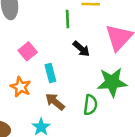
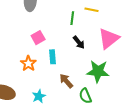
brown arrow: (55, 102) -> (66, 81), moved
green semicircle: (90, 105) -> (85, 96), moved, turned 140

